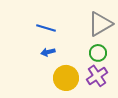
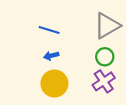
yellow circle: (66, 78) -> (54, 84), moved

